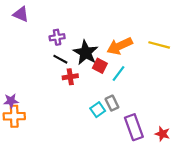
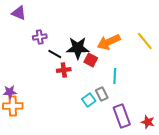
purple cross: (57, 37) -> (40, 37), moved
yellow line: (159, 45) -> (145, 41), turned 36
black star: (86, 53) -> (78, 48), turned -30
cyan line: (119, 73) -> (115, 76), moved, turned -35

